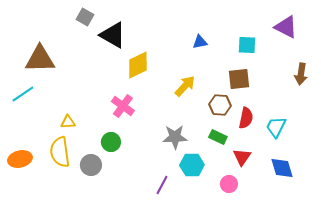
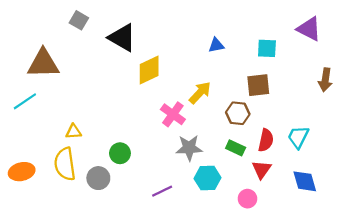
gray square: (85, 17) -> (79, 20), moved
pink cross: (123, 106) -> (173, 114), moved
red semicircle: (246, 118) -> (266, 140), moved
purple line: (162, 185) -> (162, 191), moved, turned 36

